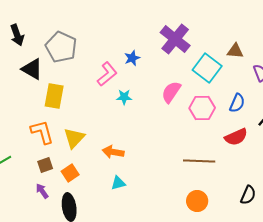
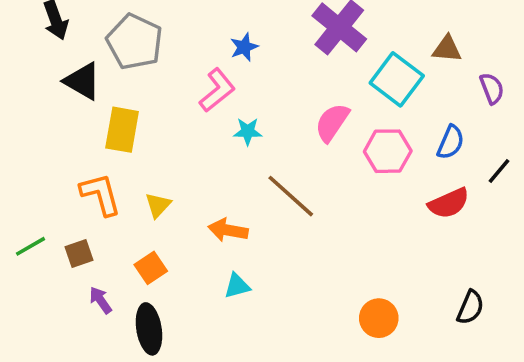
blue star: (132, 58) -> (244, 47), moved
yellow triangle: (74, 138) -> (158, 205), size x0.7
brown line: (199, 161) -> (291, 196), moved, turned 40
brown square: (45, 165) -> (79, 254), moved

